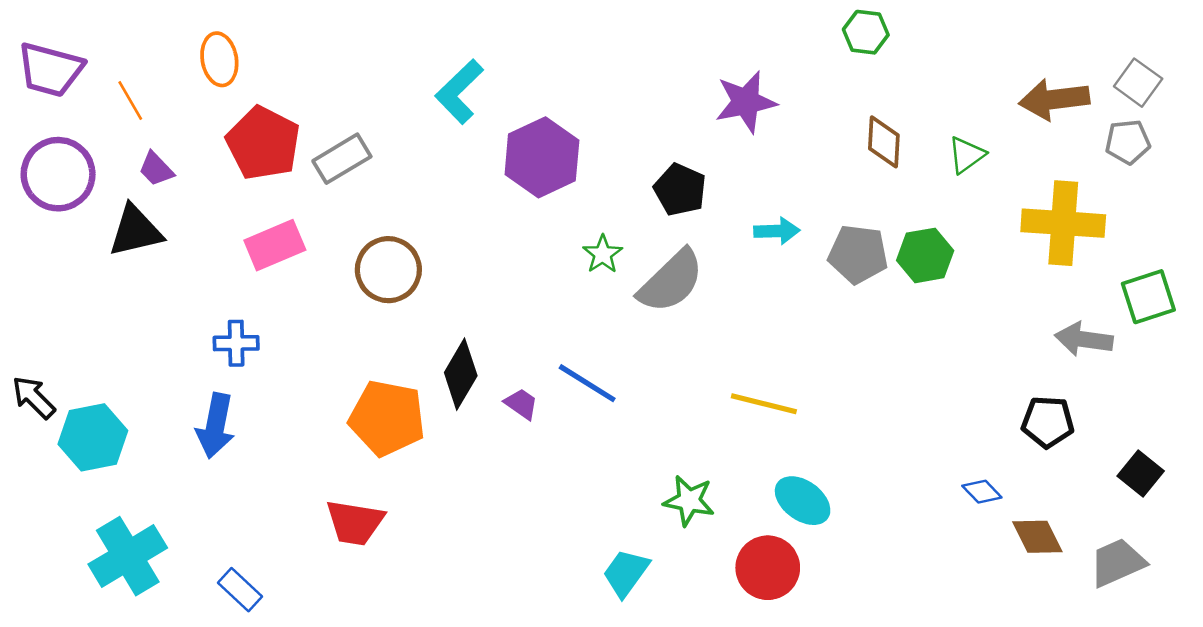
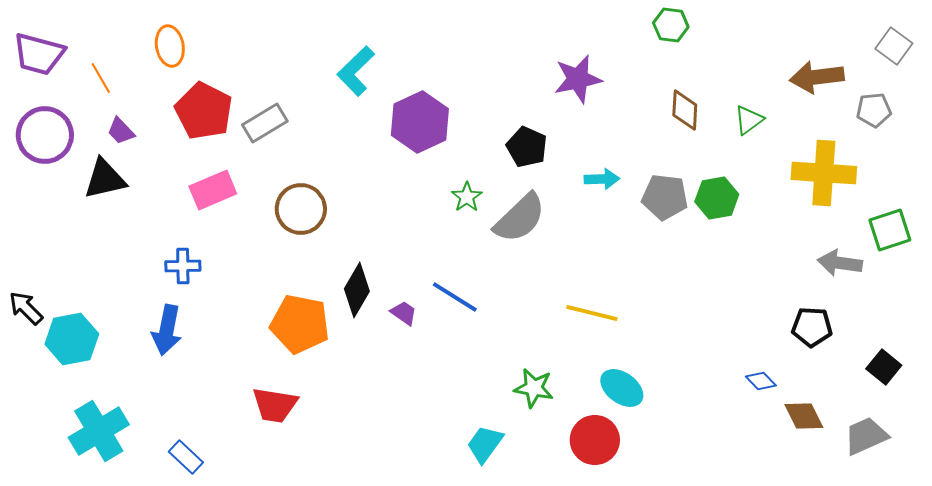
gray square: (1138, 83) -> (894, 46), moved

